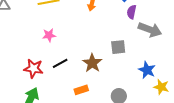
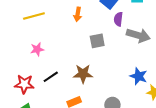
gray square: (118, 47) -> (97, 41), moved
brown star: (92, 63) -> (83, 74), turned -30

